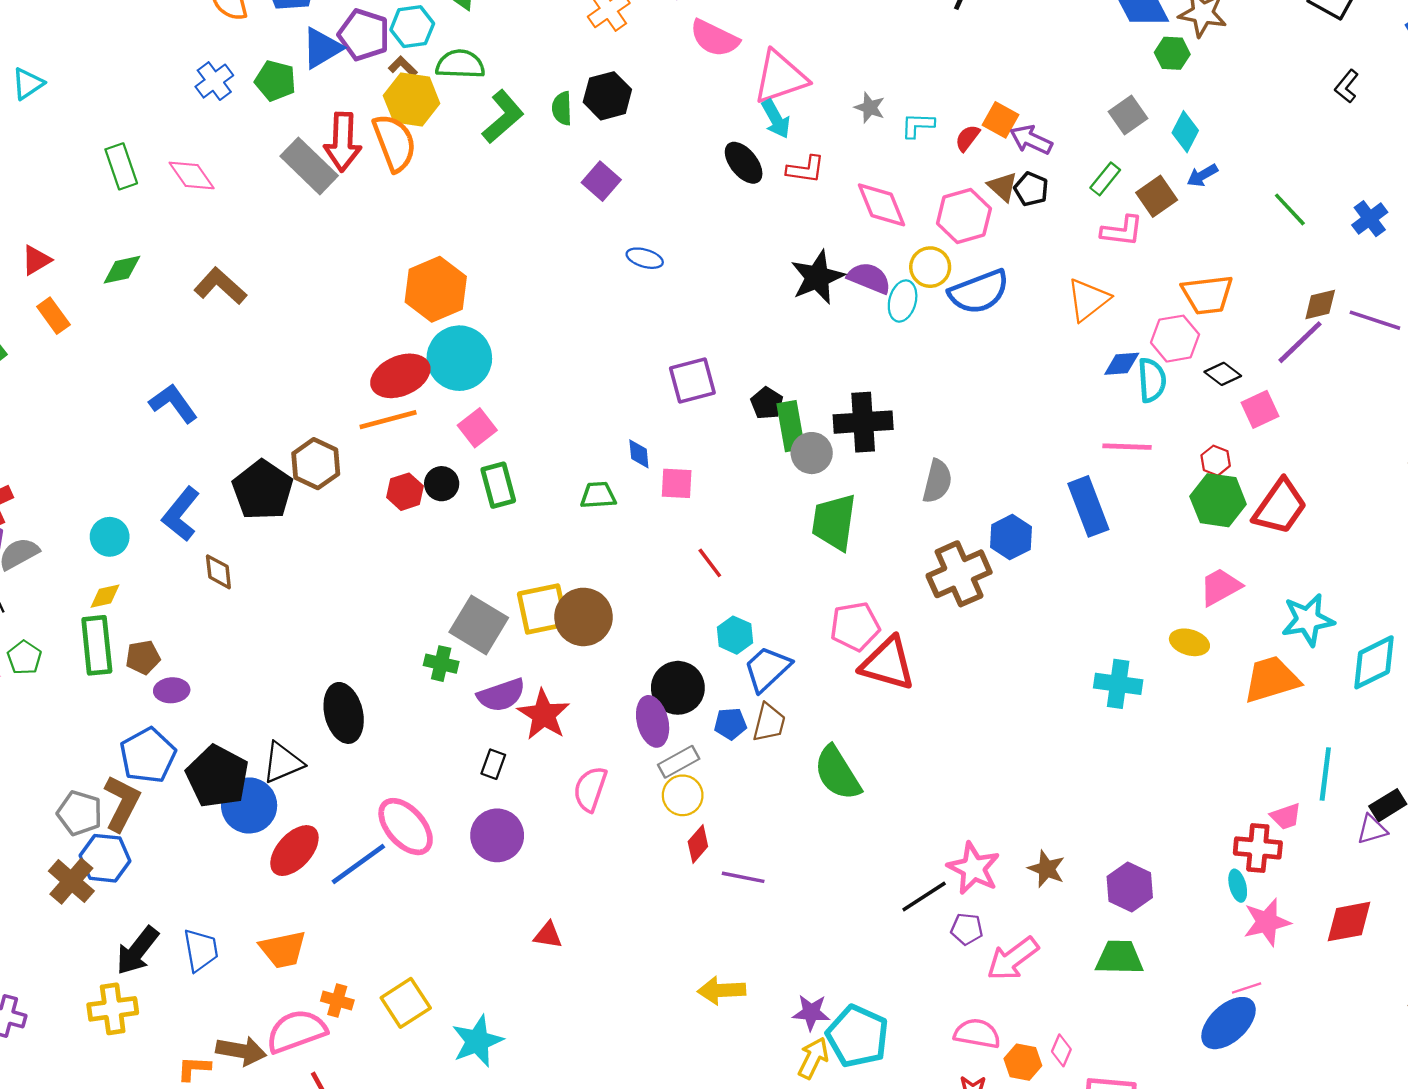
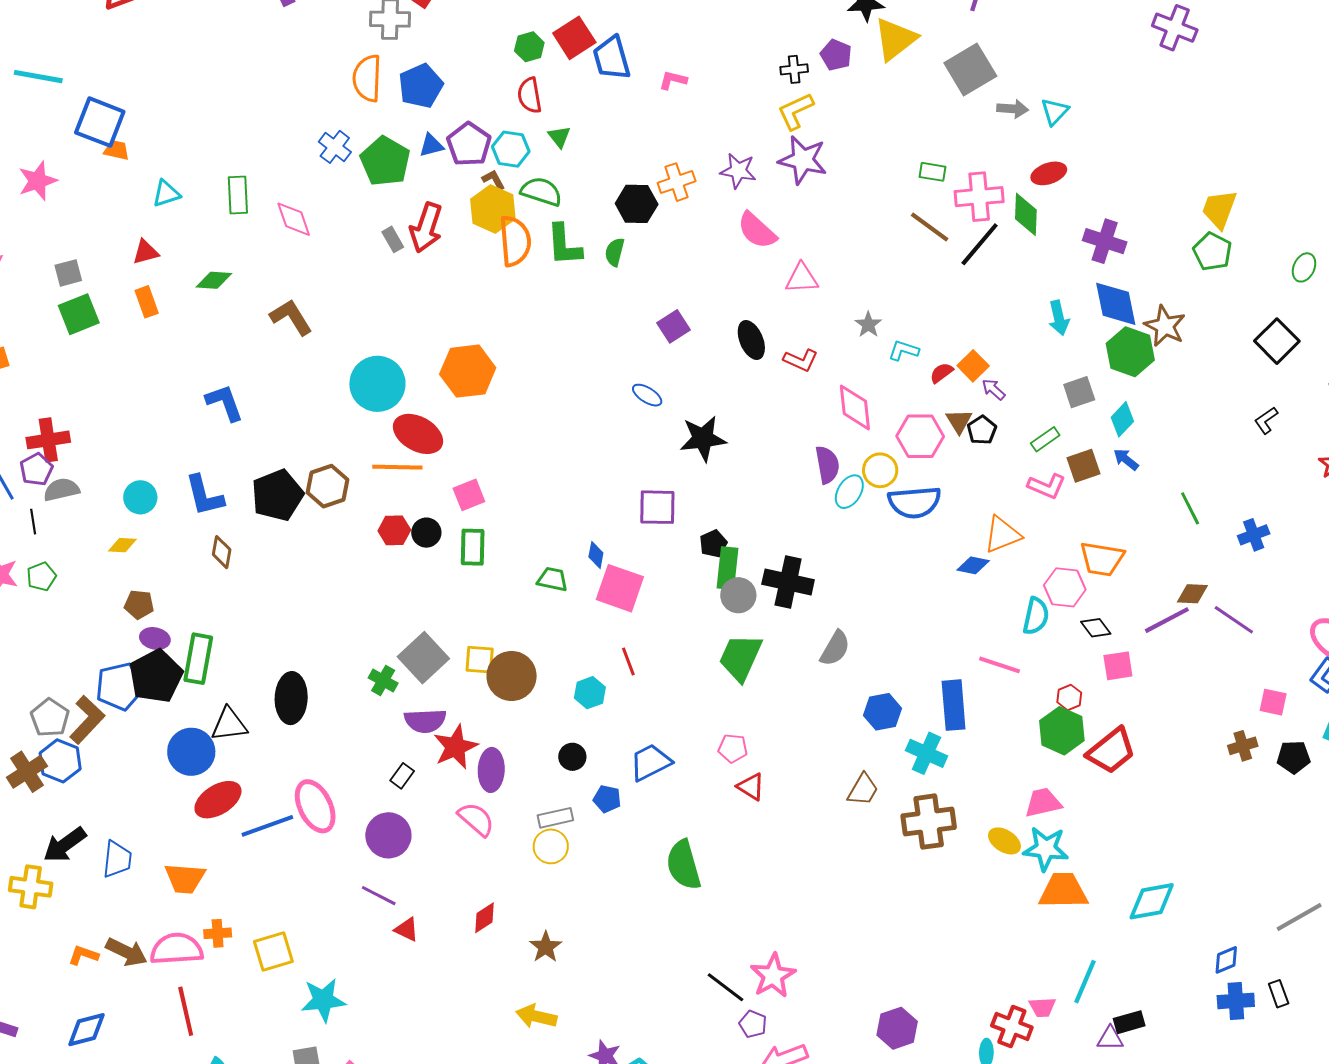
blue triangle: (322, 48) -> (431, 145), size x0.7
green hexagon: (1172, 53) -> (1130, 352), size x1.6
pink triangle: (780, 77) -> (802, 278), size x0.7
blue cross: (214, 81) -> (335, 147), turned -32
green pentagon: (275, 81) -> (385, 161), size x1.4
cyan triangle: (28, 84) -> (166, 194), moved
black hexagon: (607, 96) -> (637, 204), moved
green L-shape: (503, 117) -> (564, 245), turned 111
cyan arrow: (776, 119) -> (1059, 318), moved
purple arrow: (1031, 140) -> (994, 389), size x0.7
orange semicircle: (394, 143) -> (515, 241), moved
gray rectangle: (309, 166) -> (393, 239), size x0.5
blue arrow: (1202, 175) -> (1126, 459), turned 52
purple square: (601, 181) -> (673, 326), moved
black star: (817, 277) -> (703, 439), moved
purple semicircle: (869, 278) -> (827, 465), turned 42
cyan circle: (459, 358) -> (377, 384), moved
blue diamond: (1122, 364) -> (973, 565), moved
red ellipse: (400, 376) -> (418, 434), turned 36
pink square: (677, 483) -> (620, 588), size x1.6
blue L-shape: (181, 514) -> (204, 496), turned -69
brown cross: (959, 574) -> (929, 822), moved
yellow square: (543, 609) -> (480, 660), size x0.7
cyan star: (1308, 620) -> (1046, 849), moved
pink pentagon: (855, 626) -> (733, 748), size x0.7
cyan hexagon: (735, 635) -> (590, 693), moved
green rectangle: (97, 645) -> (198, 659), moved
red triangle: (888, 664) -> (751, 787), size x0.6
cyan cross: (1118, 684) -> (926, 753), moved
black circle: (678, 688) -> (572, 757), size x0.6
purple ellipse: (653, 721) -> (491, 770), moved
brown trapezoid: (769, 723) -> (863, 790), moved
black pentagon: (217, 776) -> (156, 676), moved
pink semicircle: (590, 789) -> (476, 819), turned 96
red diamond: (698, 844) -> (484, 918), moved
brown star: (1046, 869) -> (546, 947), moved
purple line: (743, 877) -> (379, 896), moved
black line: (924, 897) -> (725, 987), turned 54
orange cross: (337, 1000) -> (218, 933), turned -36

